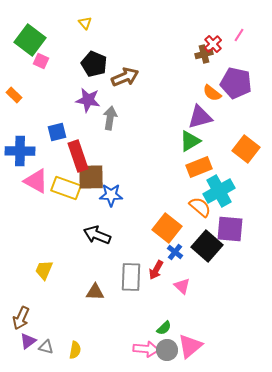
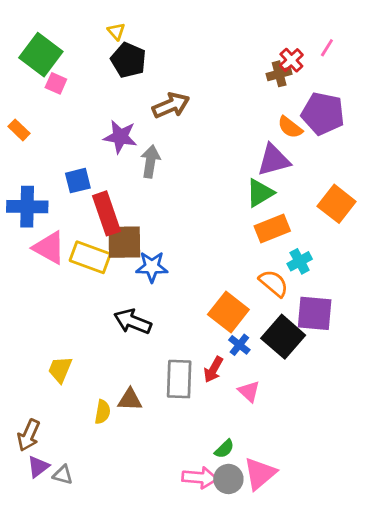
black pentagon: (94, 64) -> (129, 60), moved
cyan cross: (219, 191) -> (300, 261), size x0.6
yellow semicircle: (75, 350) -> (103, 412), moved

